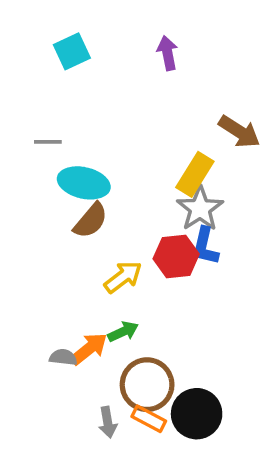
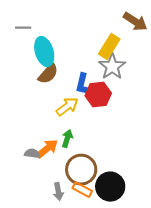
cyan ellipse: (84, 183) -> (44, 52), turned 60
blue L-shape: (205, 246) -> (83, 85), moved
green arrow: (123, 332) -> (67, 139), turned -48

